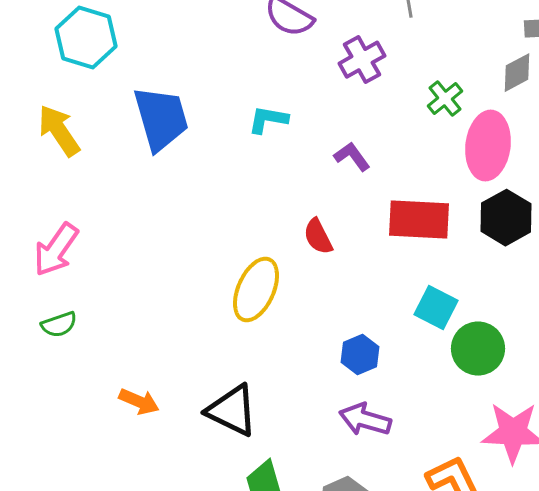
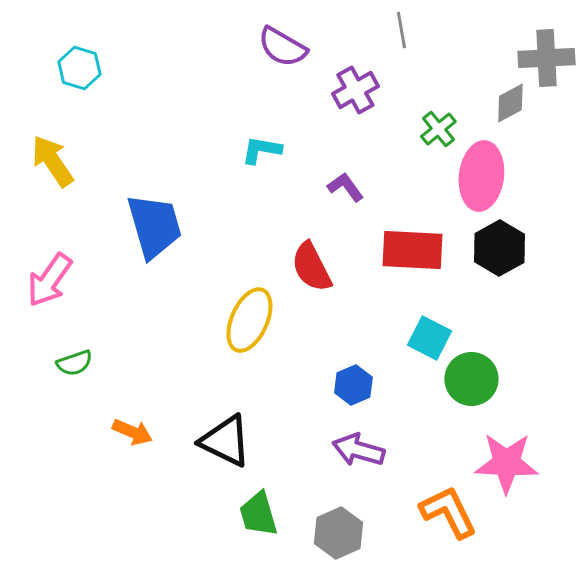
cyan hexagon: (86, 38) -> (79, 68), size x0.7
blue trapezoid: (161, 119) -> (154, 226), moved
red semicircle: (318, 237) -> (311, 267), size x1.4
green semicircle: (59, 325) -> (74, 363), moved

